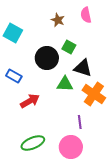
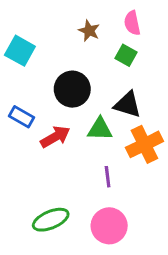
green square: (69, 47) -> (126, 55), moved
orange cross: (94, 94) -> (144, 144), turned 30
red arrow: (30, 101) -> (55, 137), moved
purple line: (80, 122) -> (108, 177), moved

